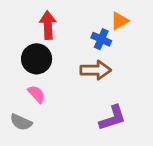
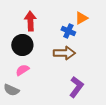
pink semicircle: (37, 94) -> (22, 70), turned -80
purple L-shape: (112, 118) -> (76, 87), turned -35

